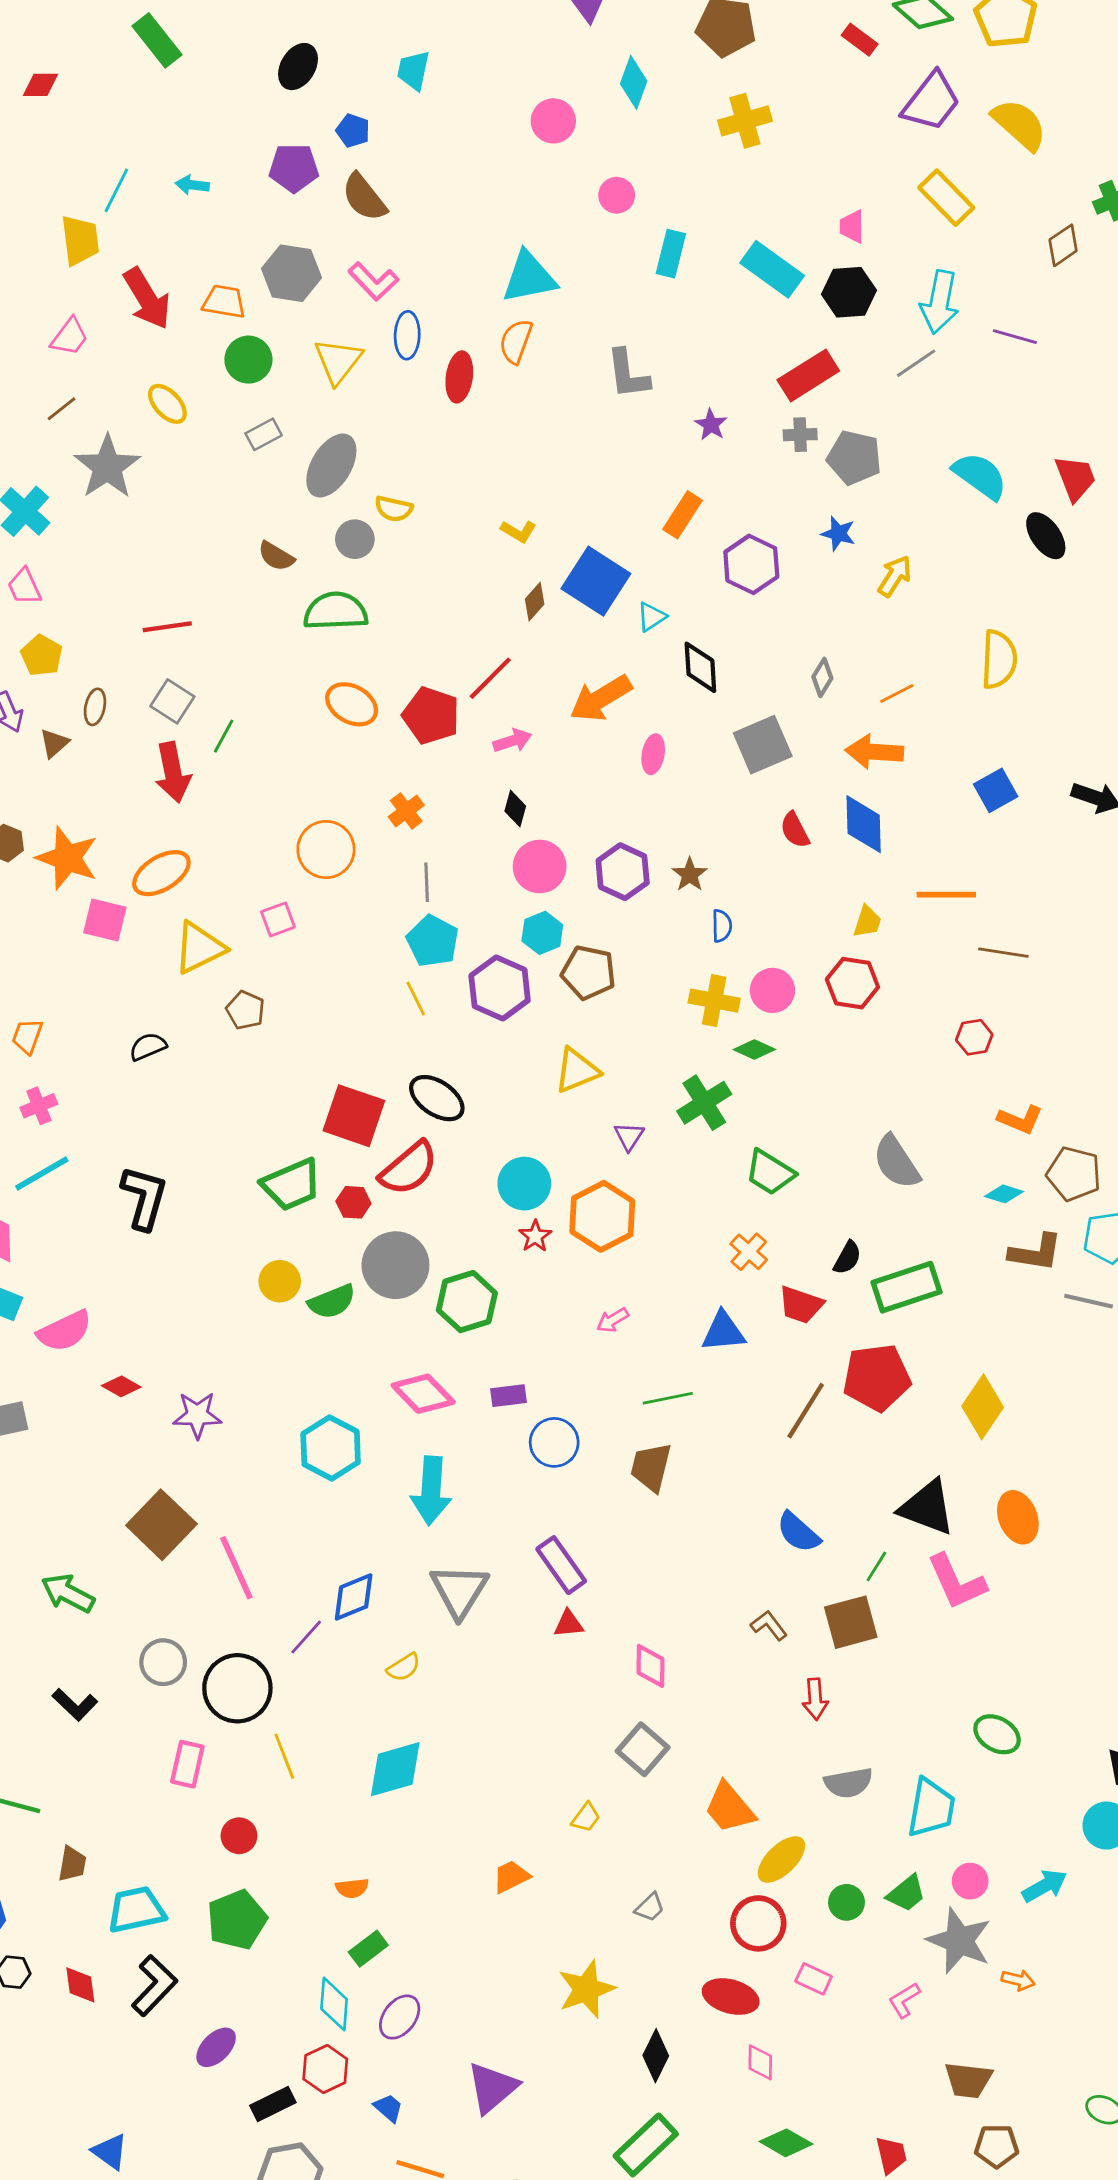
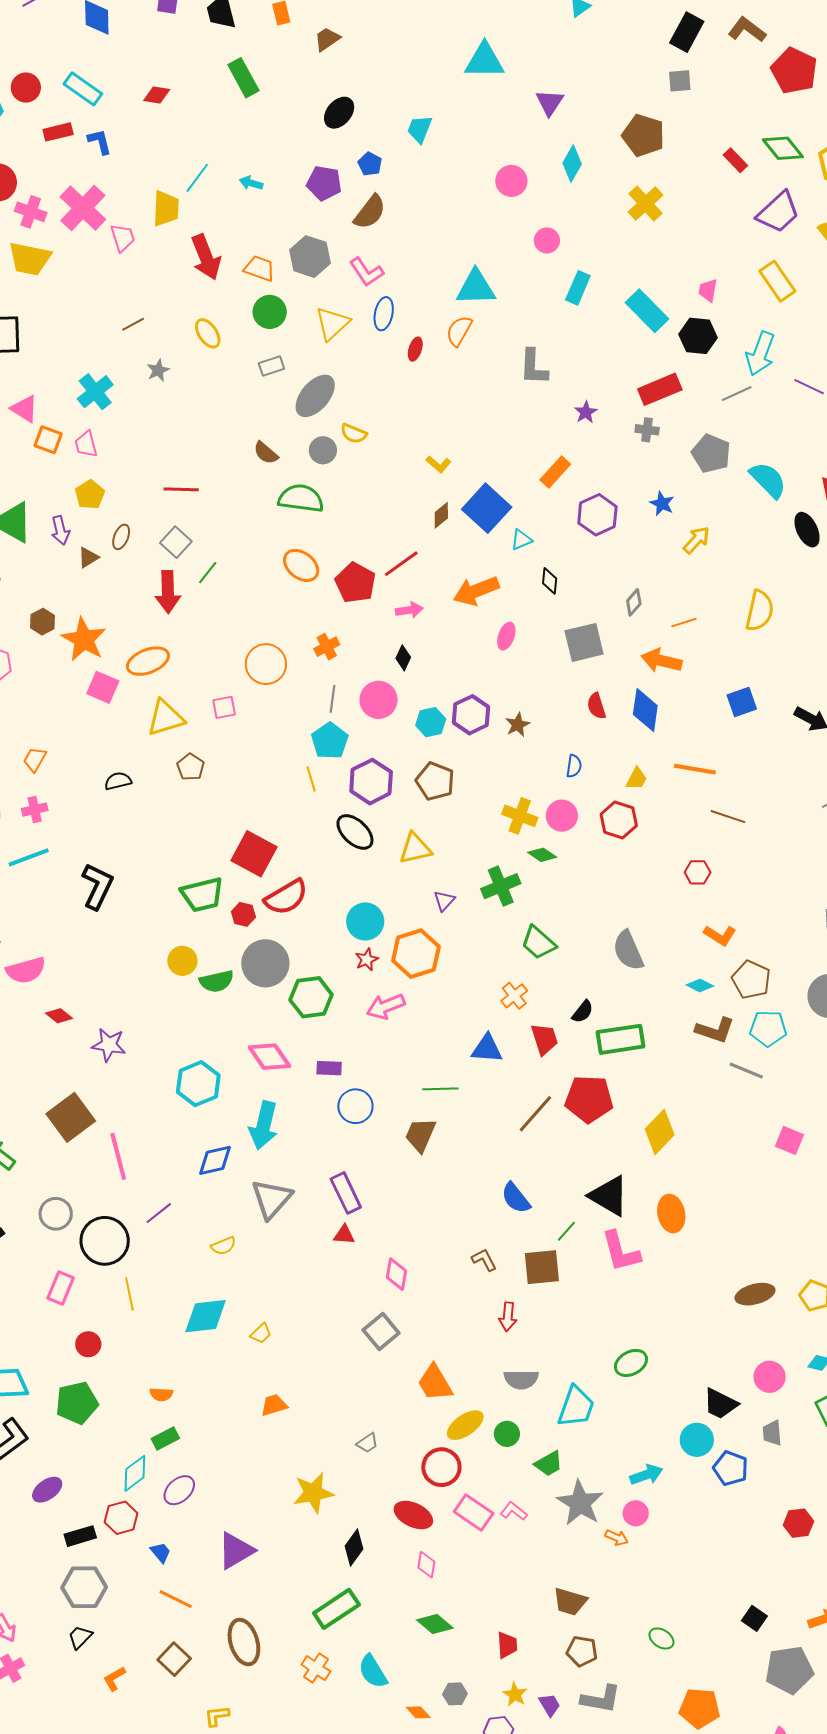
yellow cross: (745, 121) -> (646, 204), turned -36
brown semicircle: (364, 197) -> (370, 212), turned -114
pink trapezoid: (70, 337) -> (123, 238), moved, turned -64
red ellipse: (459, 377) -> (415, 349), size x0.7
gray pentagon: (854, 458) -> (711, 454), moved
gray star: (107, 467) -> (158, 370), size x0.5
black diamond: (700, 667) -> (550, 581), size x0.7
pink circle: (540, 866) -> (379, 700), moved
blue semicircle: (722, 926) -> (574, 766), moved
cyan hexagon: (542, 933) -> (431, 722), moved
black ellipse: (437, 1098) -> (355, 832), moved
red trapezoid: (801, 1305) -> (544, 1039), turned -136
pink arrow: (613, 1320) -> (386, 1006), moved, size x1.6
blue diamond: (354, 1597) -> (215, 1160), moved
green ellipse: (997, 1734) -> (631, 1363), turned -68
yellow trapezoid: (586, 1817) -> (261, 1333), moved
pink circle: (970, 1881) -> (636, 1513), moved
green circle: (846, 1902) -> (507, 1434), moved
pink rectangle: (814, 1979) -> (474, 1513), size x1.5
pink L-shape: (904, 2000) -> (514, 1511), moved, turned 60
cyan diamond: (334, 2004) -> (135, 1473), turned 39

